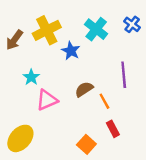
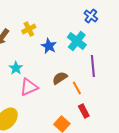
blue cross: (132, 24) -> (91, 16), moved
cyan cross: (96, 29) -> (77, 41), moved
yellow cross: (47, 30) -> (29, 29), size x0.6

